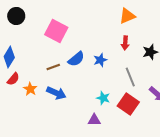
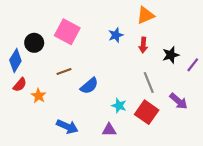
black circle: (16, 16) -> (34, 43), moved
blue semicircle: (76, 59) -> (89, 86), moved
blue star: (100, 60) -> (116, 35), moved
blue arrow: (56, 93) -> (67, 127), moved

